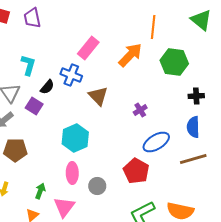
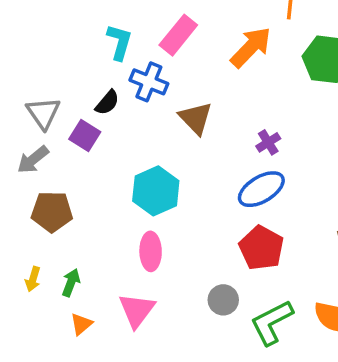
cyan L-shape: (28, 65) -> (119, 42), moved
blue ellipse: (156, 142) -> (261, 189), moved
gray circle: (97, 186) -> (223, 300), moved
green arrow: (40, 191) -> (71, 283), moved

